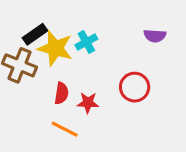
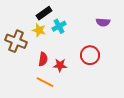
black rectangle: (35, 34) -> (44, 13), moved
yellow star: (55, 48) -> (39, 30), size x0.6

